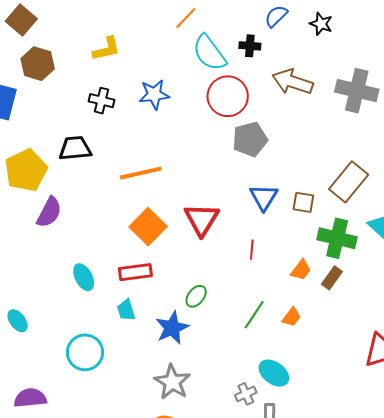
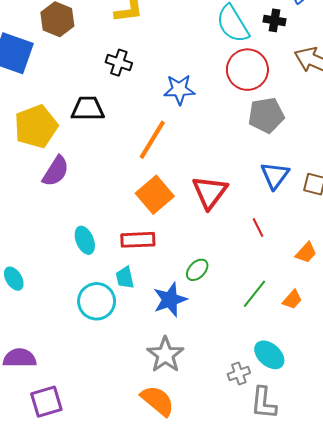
blue star: (154, 94) -> (179, 90), moved
orange line: (141, 173) -> (152, 140), turned -51
red line: (252, 250) -> (258, 228), turned -36
cyan circle: (85, 352) -> (97, 301), moved

